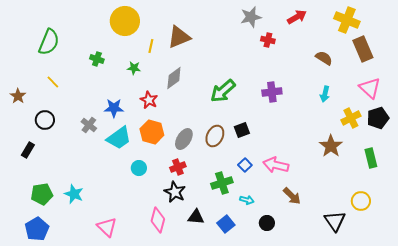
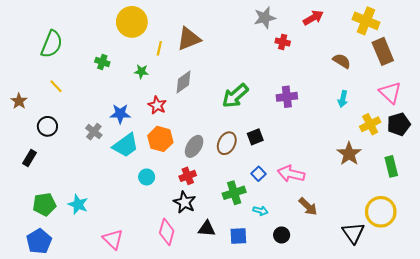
yellow circle: (361, 201) -> (381, 212), size x1.5
blue square: (226, 224) -> (238, 236), turned 36

